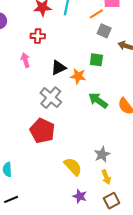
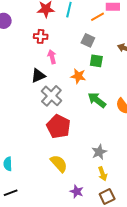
gray square: (104, 31) -> (88, 40), moved
pink arrow: (25, 60) -> (52, 57), moved
black triangle: (58, 68) -> (38, 76), moved
red pentagon: (42, 131) -> (58, 126), moved
yellow semicircle: (73, 167) -> (59, 164), moved

